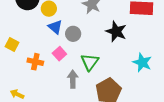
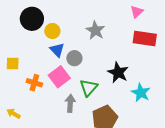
black star: (116, 31) -> (118, 73), moved
yellow square: (12, 44) -> (13, 64), turned -32
pink square: (59, 54) -> (59, 77), size x1.5

